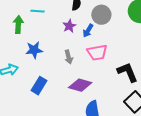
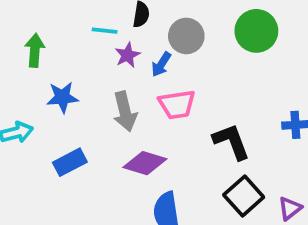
cyan line: (37, 11) -> (105, 31), moved
gray arrow: (69, 57) -> (125, 112), size x1.5
blue rectangle: (39, 86) -> (70, 162), turned 30

